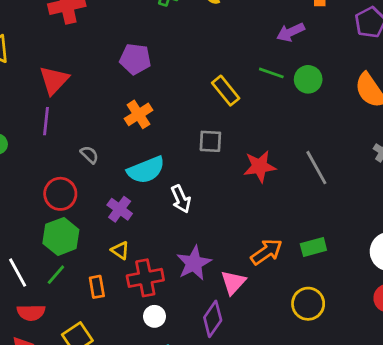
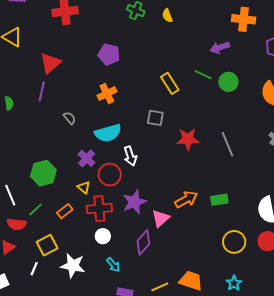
red circle: (60, 194) -> (110, 175), moved
green line: (56, 275) -> (36, 209), moved
orange rectangle: (97, 287) -> (65, 211), turned 56
yellow circle: (308, 304) -> (234, 242), moved

